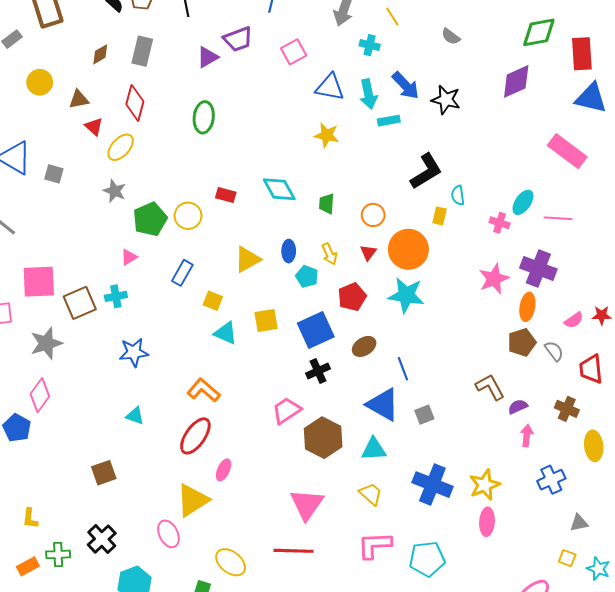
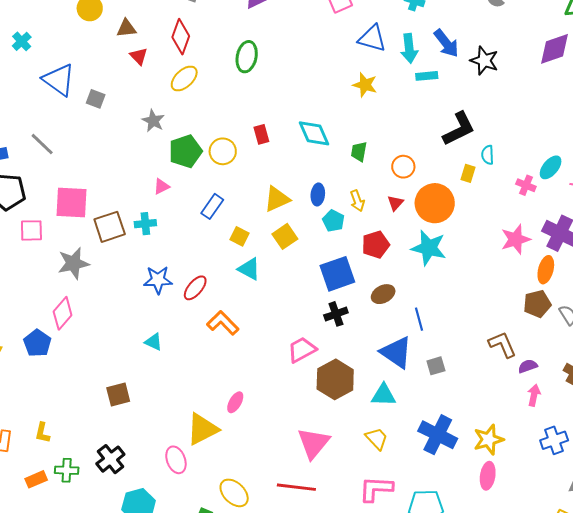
yellow ellipse: (121, 147) -> (184, 79), moved
red rectangle: (226, 195) -> (261, 134), turned 54
yellow square: (266, 321) -> (285, 236), moved, turned -30
red ellipse: (195, 436) -> (195, 288), moved, size x0.7

